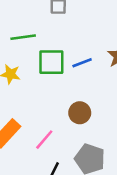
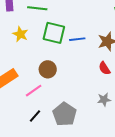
brown circle: (80, 113) -> (48, 69), moved

